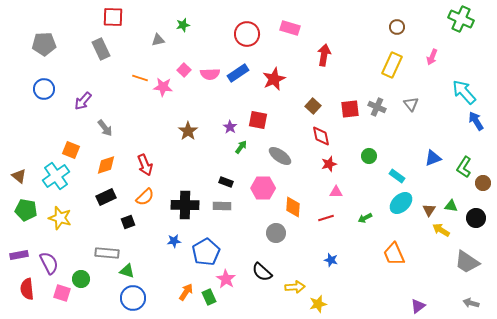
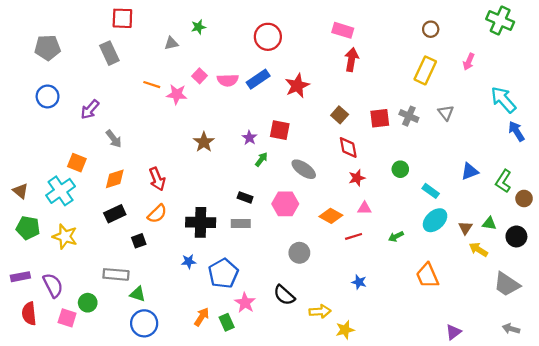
pink rectangle: (290, 28) -> (343, 30), moved
orange diamond: (293, 207) -> (331, 216), moved, turned -65

